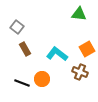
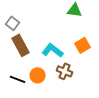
brown rectangle: (25, 49) -> (21, 45), size x1.5
brown cross: (80, 72) -> (65, 71), moved

